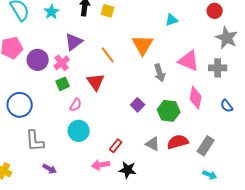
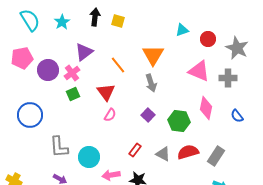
red circle: (215, 11) -> (208, 39), moved
gray arrow: (160, 73) -> (151, 83), moved
pink semicircle: (76, 105) -> (110, 115), moved
cyan circle: (79, 131) -> (89, 157), moved
gray L-shape: (35, 141) -> (59, 147), moved
red rectangle: (116, 146) -> (135, 150), moved

